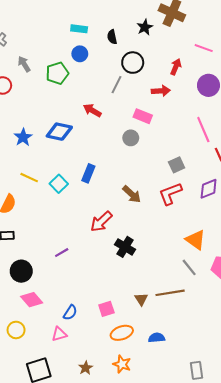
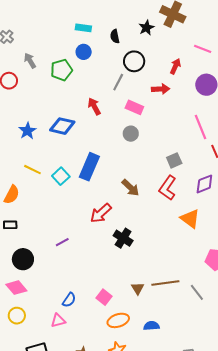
red arrow: (92, 110) -> (94, 106), turned 30
pink rectangle: (143, 116) -> (134, 107), moved
blue rectangle: (88, 173) -> (89, 167), size x1.5
red L-shape: (170, 194) -> (168, 188), turned -35
orange triangle: (196, 240) -> (190, 219), moved
gray line: (189, 267) -> (197, 292), moved
pink diamond: (32, 300) -> (16, 288), moved
pink square: (106, 309) -> (104, 297), turned -35

